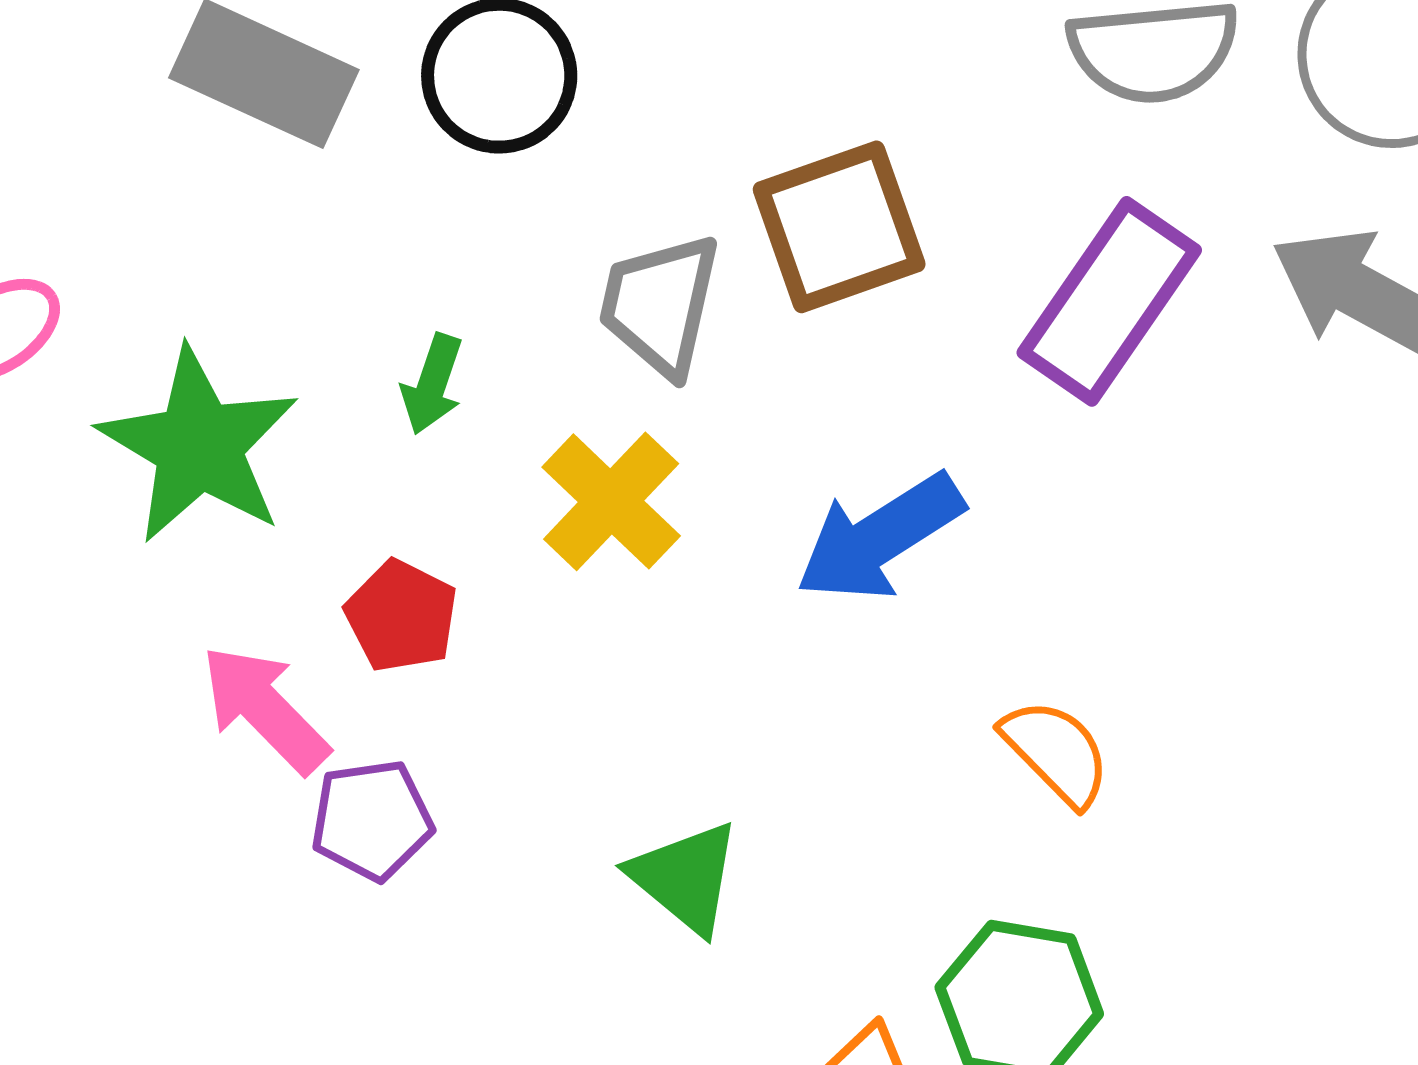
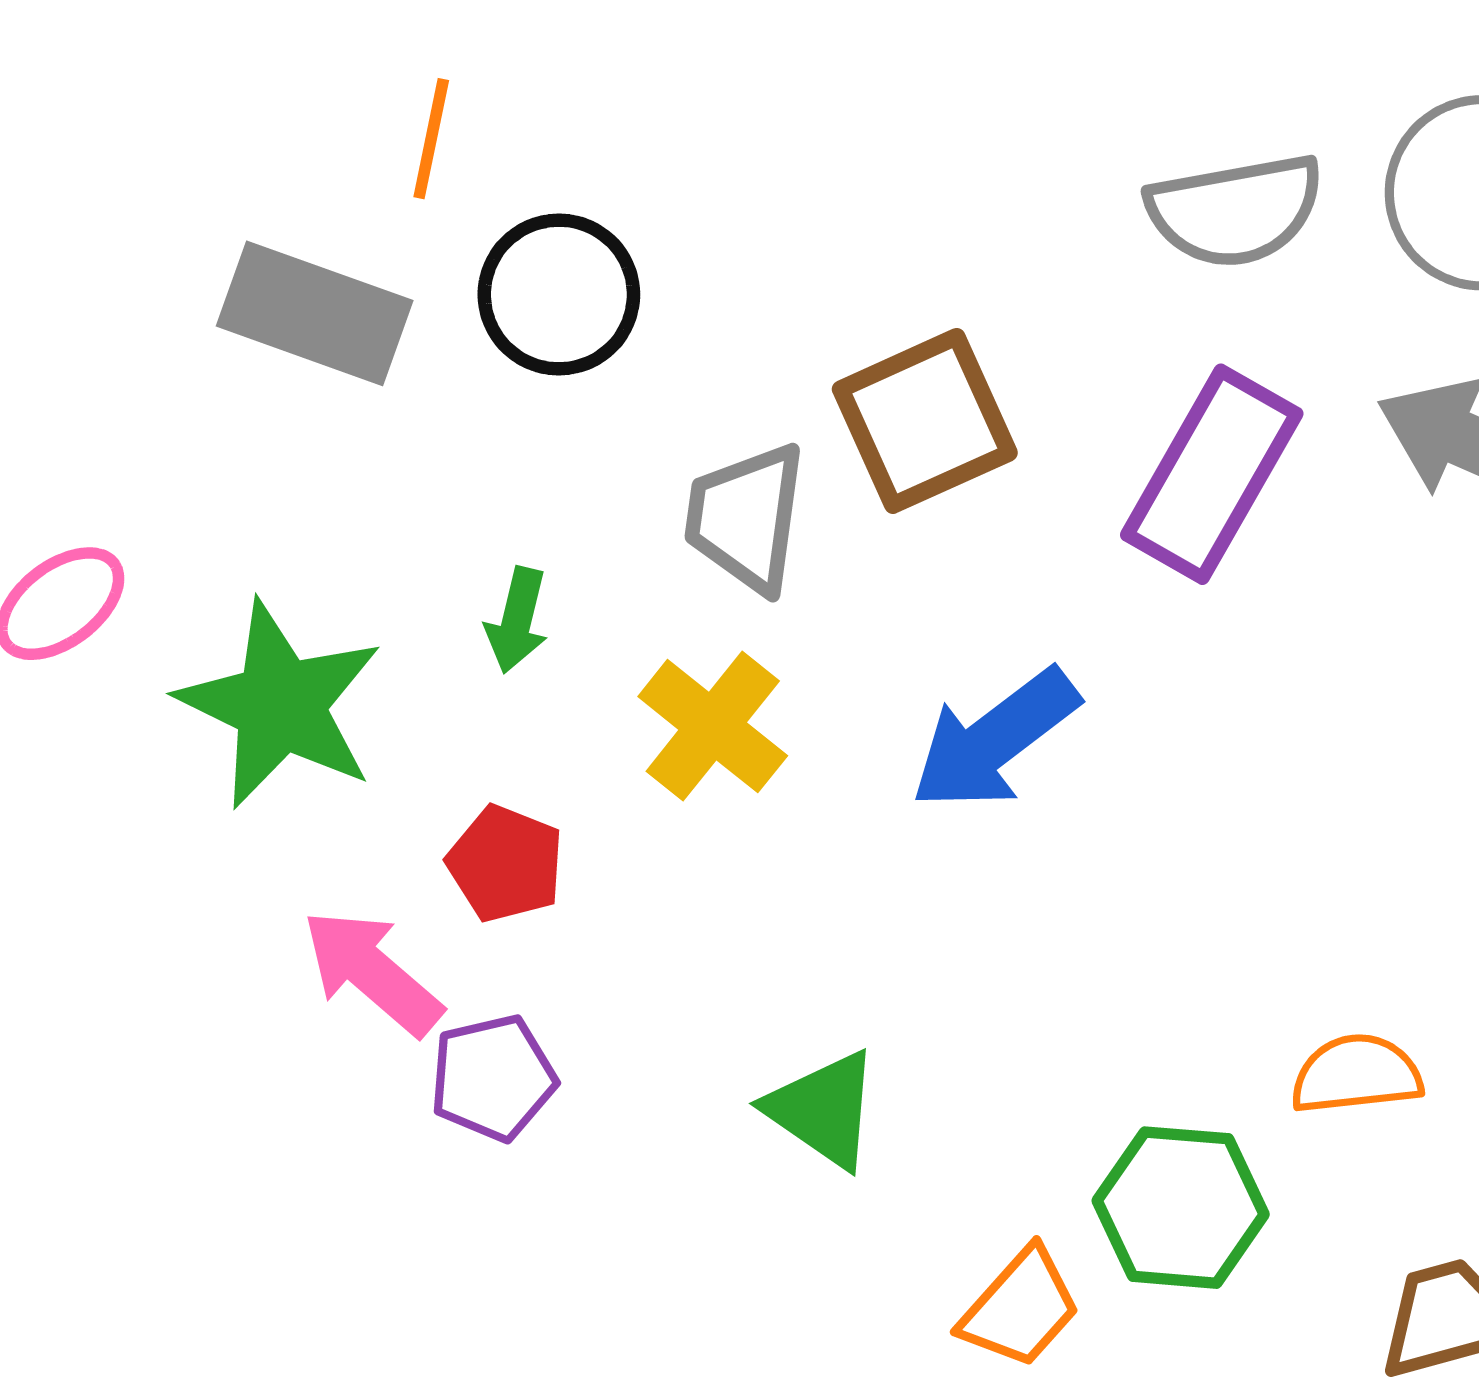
orange semicircle: (1056, 752) -> (1356, 1074), moved, turned -47

